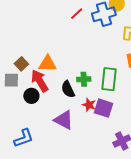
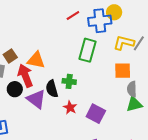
green rectangle: (109, 79) -> (87, 50), moved
purple square: (103, 108) -> (96, 114), moved
purple triangle: (64, 120) -> (36, 99), moved

